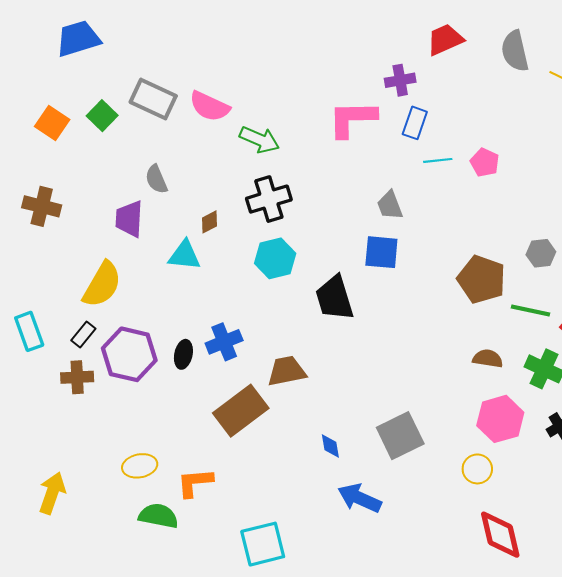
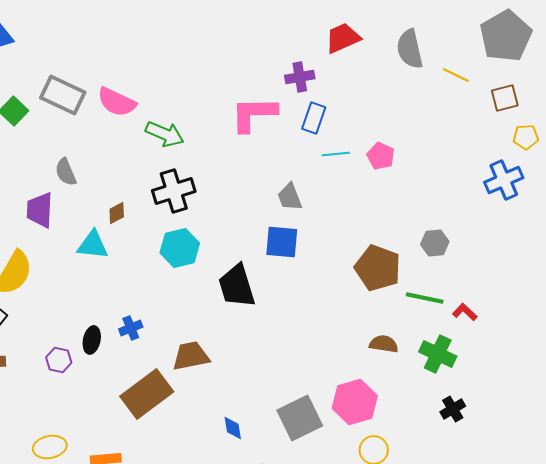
blue cross: (224, 342) -> (131, 328), size x0.7
purple hexagon: (129, 354) -> (59, 360), moved, size x0.5
pink hexagon: (500, 419) -> (355, 402), moved

